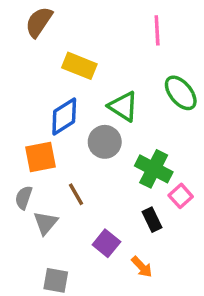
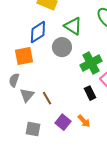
green cross: (154, 169) -> (91, 63), turned 35
brown line: (76, 194) -> (47, 98), moved
purple square: (106, 243) -> (63, 122), moved

